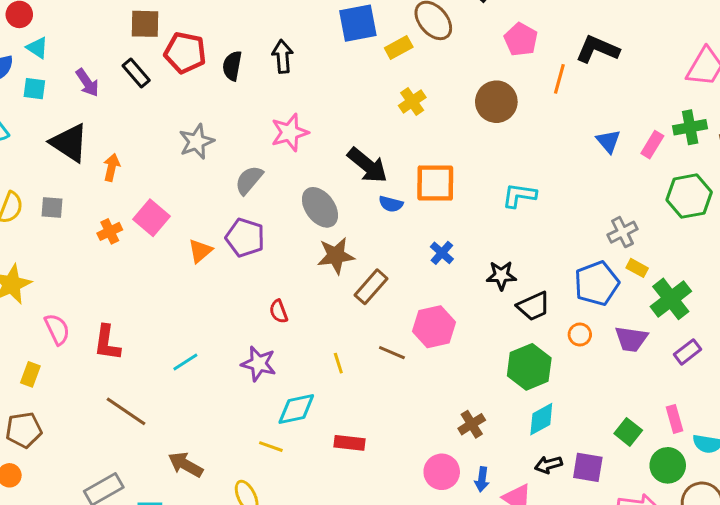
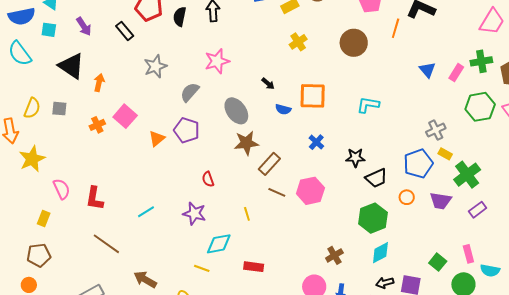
black rectangle: (136, 73) -> (125, 31), moved
black arrow: (368, 165) -> (268, 84), size x0.5
brown line: (392, 353) -> (277, 192), moved

